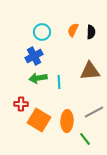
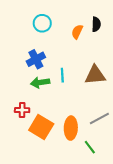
cyan circle: (42, 32) -> (42, 23), moved
black semicircle: (91, 32) -> (96, 24), moved
cyan line: (59, 82) -> (62, 75), moved

